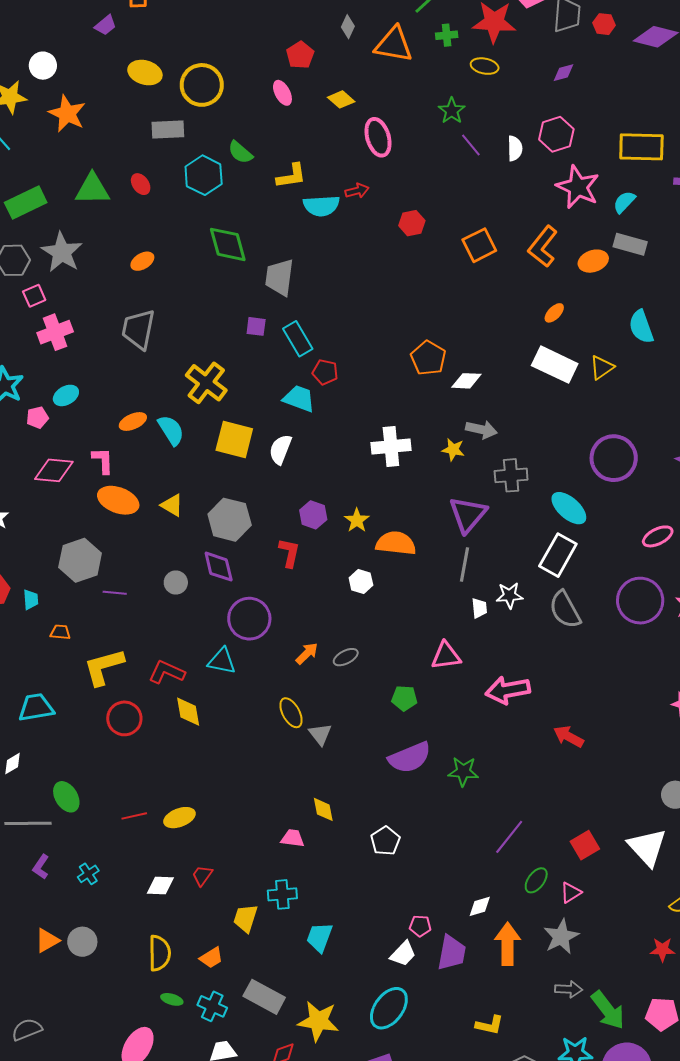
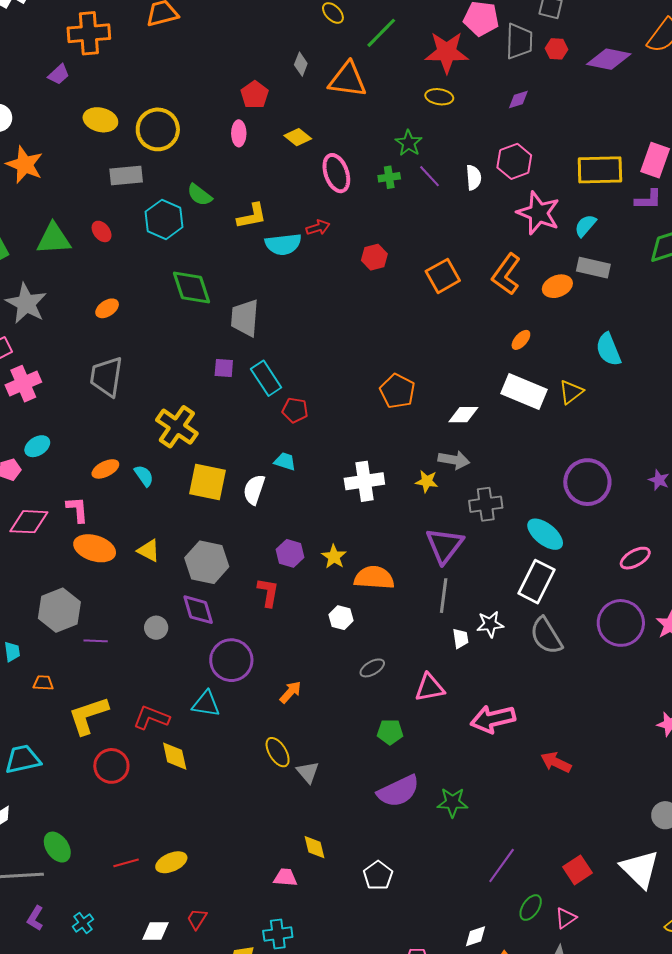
green cross: (447, 35) -> (389, 177), moved
pink ellipse: (282, 93) -> (239, 133), turned 30
white diamond: (466, 381) -> (463, 415), moved
cyan trapezoid: (299, 399) -> (285, 461), moved, size x0.7
cyan semicircle: (171, 430) -> (144, 476), size x0.7
gray ellipse: (346, 657) -> (372, 668), moved

